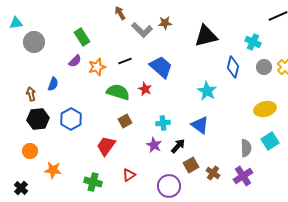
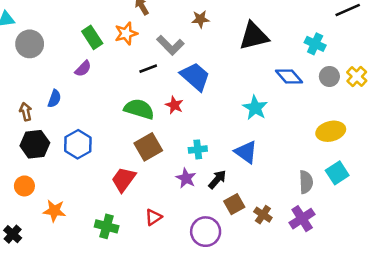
gray L-shape: (142, 30) -> (170, 45), moved
orange star: (97, 67) -> (126, 33), moved
blue diamond: (233, 67) -> (289, 76), turned -55
brown square: (125, 121) -> (148, 147), size x1.5

